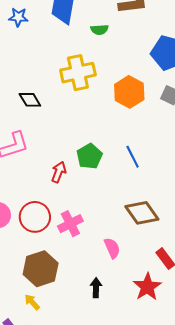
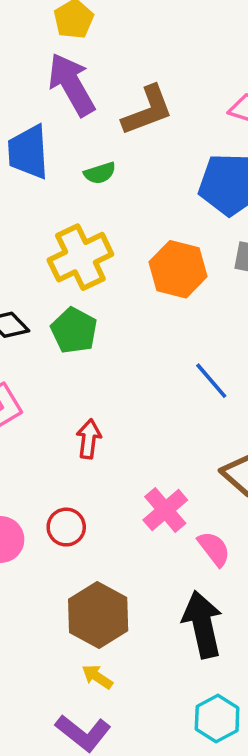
green pentagon: (89, 156) -> (74, 330), moved
red circle: (35, 217) -> (66, 527), size x0.7
pink cross: (70, 224) -> (165, 510), moved
black arrow: (96, 288) -> (203, 624), size x1.8

